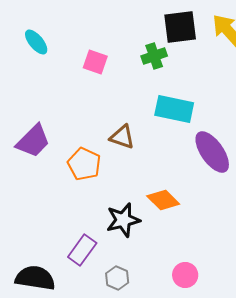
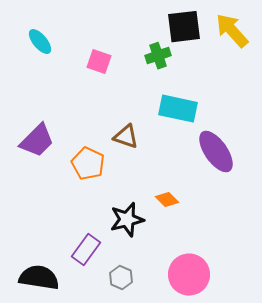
orange diamond: (163, 200) -> (167, 200), size x0.7
pink circle: (185, 275) -> (189, 275), size x1.6

